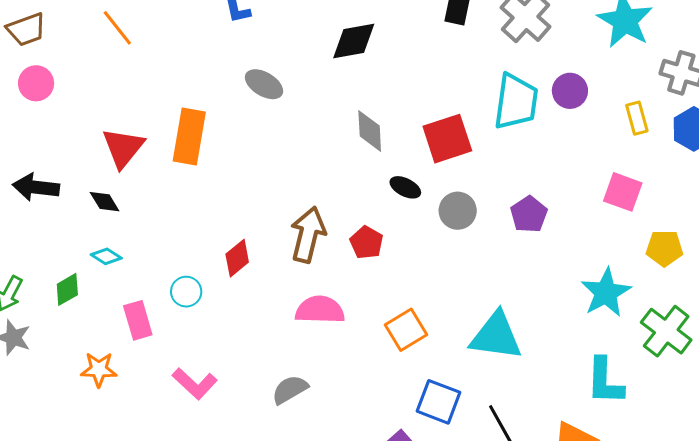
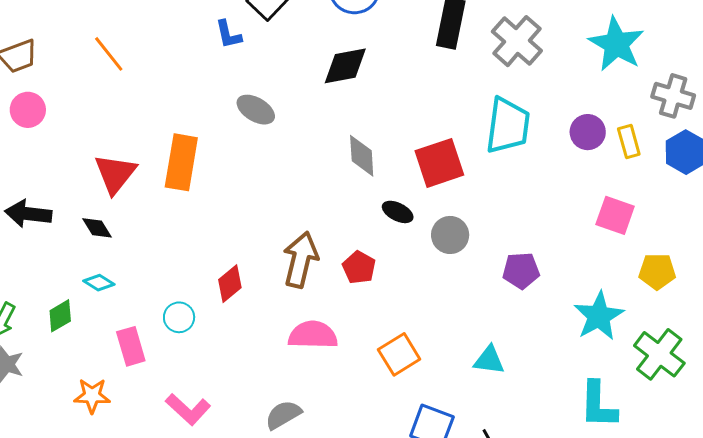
purple circle: (570, 91) -> (588, 132), moved
purple pentagon: (529, 214) -> (521, 271), moved, turned 30
cyan triangle: (496, 336) -> (489, 360), size x0.6

